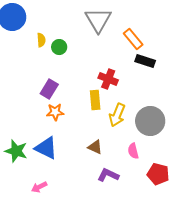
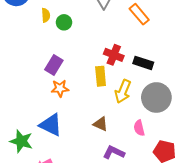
black rectangle: (145, 61) -> (143, 63), moved
green star: (16, 151) -> (21, 141), moved

